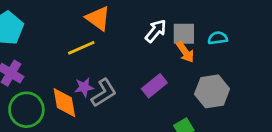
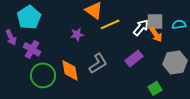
white arrow: (156, 31) -> (141, 27), moved
yellow line: (81, 48) -> (110, 24), moved
purple star: (84, 87) -> (77, 34), moved

